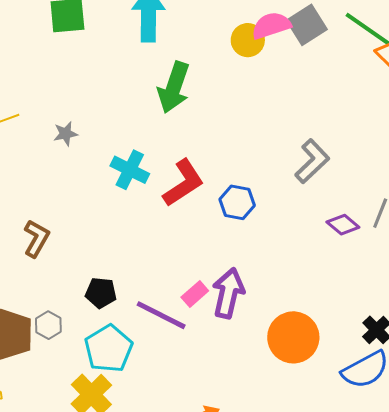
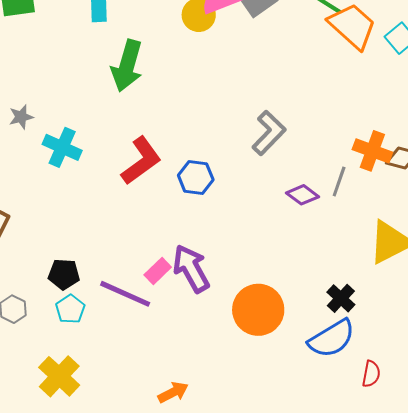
cyan cross: (130, 170) -> (62, 147), moved
purple arrow: (228, 293) -> (191, 269), turned -39
cyan pentagon: (109, 349) -> (70, 309), moved, size x0.6

